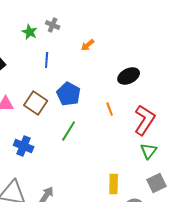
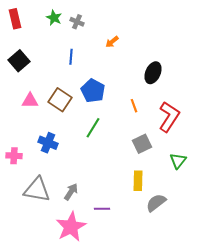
green star: (30, 32) -> (54, 18), moved
black ellipse: (129, 76) -> (153, 73), turned -40
green triangle: (149, 151) -> (178, 161), moved
gray square: (157, 183) -> (142, 144), moved

